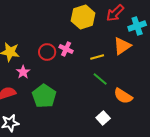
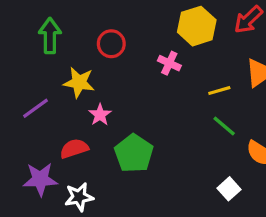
pink cross: (66, 49) -> (169, 63), moved
red circle: (47, 52) -> (111, 44), moved

